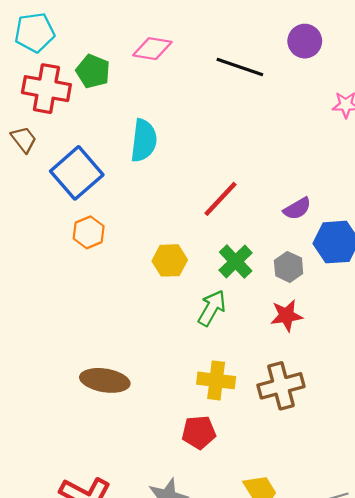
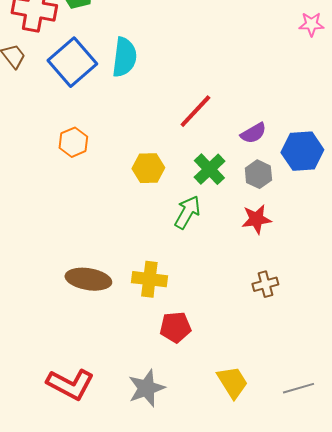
blue square: (77, 173) -> (72, 62), moved
purple semicircle: (297, 209) -> (253, 133), moved
yellow cross: (216, 380) -> (149, 279), moved
brown cross: (281, 386) -> (265, 284), moved, size x0.6

